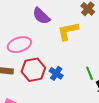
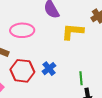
red hexagon: (33, 70) -> (22, 71), moved

